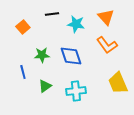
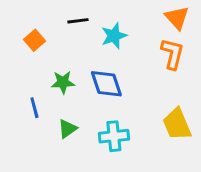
orange triangle: (106, 17) -> (177, 18), moved
cyan star: (76, 24) -> (114, 36), turned -30
orange L-shape: (107, 45) -> (172, 54), moved, turned -130

